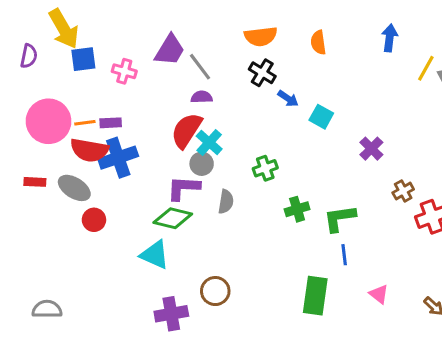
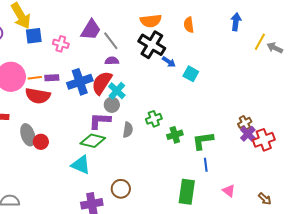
black cross: (262, 73) -> (152, 45), size x1.5
purple cross: (371, 149) -> (248, 134), moved
blue cross: (118, 158) -> (80, 82), moved
green cross: (265, 168) -> (154, 119), moved
gray ellipse: (74, 188) -> (28, 135), moved, turned 40

